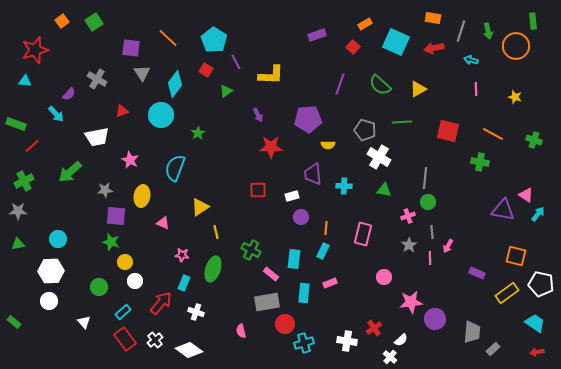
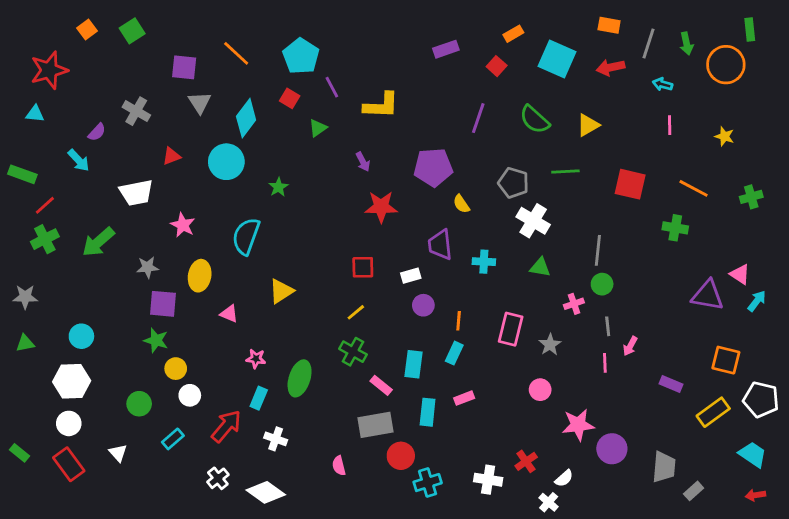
green cross: (534, 140) -> (751, 197), turned -35
yellow semicircle: (328, 145) -> (461, 204), turned 56
green cross: (24, 181) -> (45, 239), moved
yellow line: (216, 232) -> (356, 312), moved, turned 64
gray star: (409, 245) -> (550, 345), moved
red rectangle: (125, 339) -> (69, 464), moved

